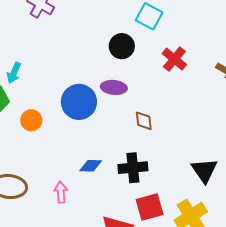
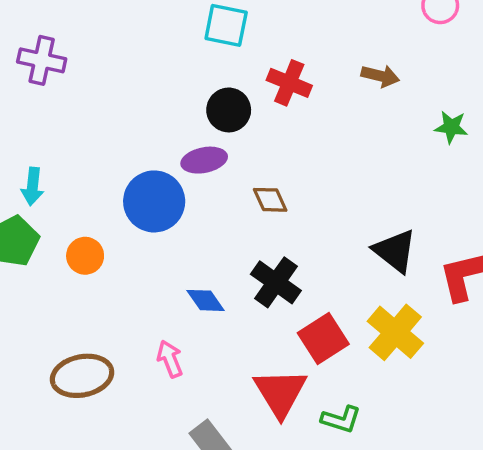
black circle: (122, 46) -> (229, 110), moved
blue diamond: (91, 166) -> (206, 300), turned 70
black cross: (133, 168) -> (276, 282), turned -32

